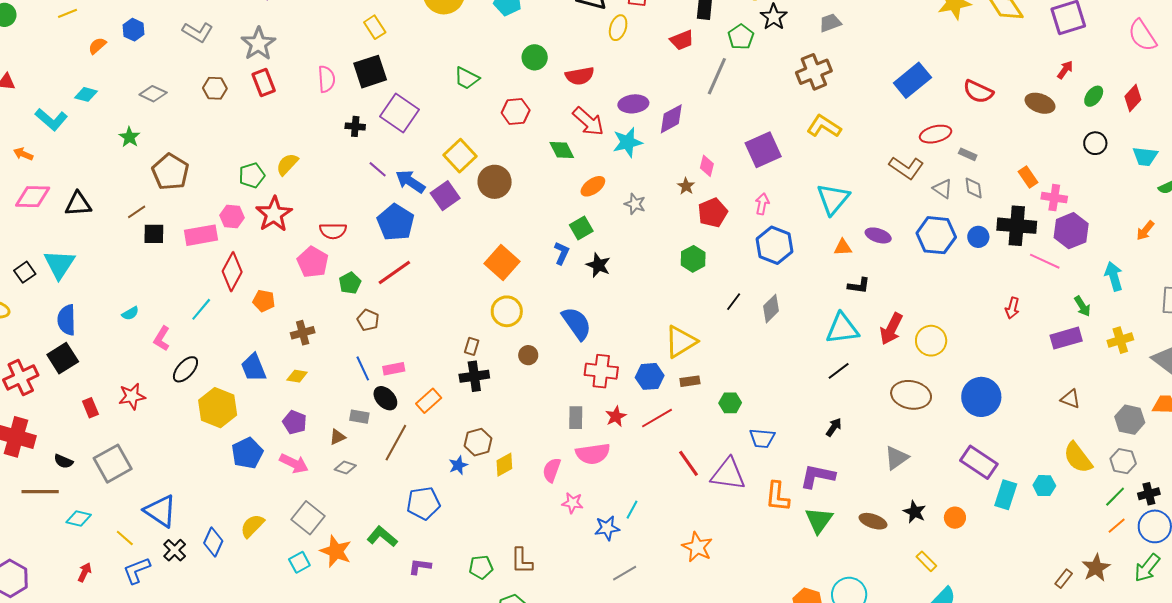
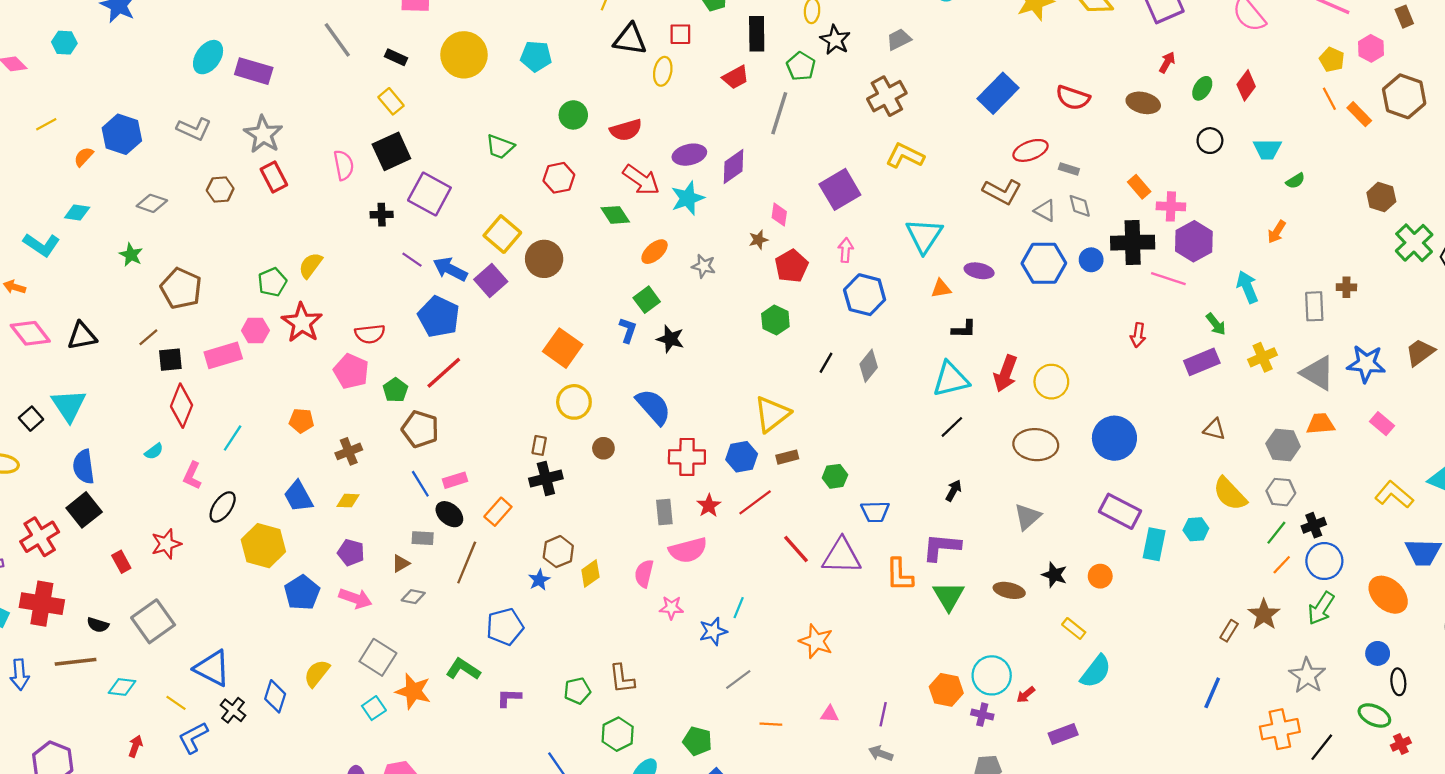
blue hexagon: (133, 30) -> (122, 134), size x1.6
brown star: (686, 186) -> (758, 240), turned 30
pink diamond: (33, 197) -> (30, 333), turned 57
red diamond: (232, 272) -> (182, 406), moved
brown pentagon: (368, 320) -> (420, 429), size x1.5

